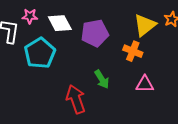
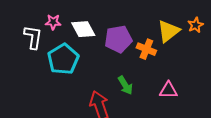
orange cross: (133, 51) -> (146, 49), moved

